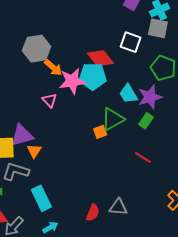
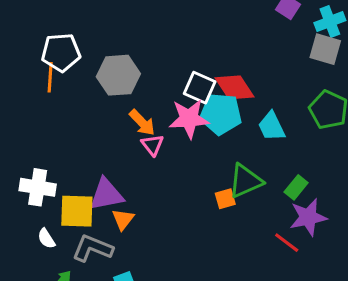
white square: (131, 42) -> (200, 88), moved
gray hexagon: (37, 49) -> (118, 75), moved
orange arrow: (53, 68) -> (142, 123), moved
cyan trapezoid: (128, 94) -> (272, 126), moved
purple star: (150, 97) -> (308, 217), moved

